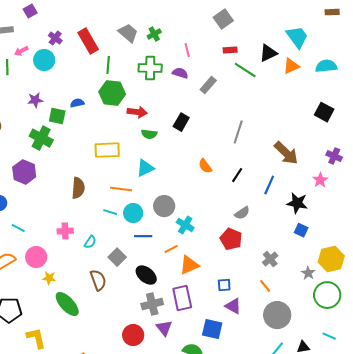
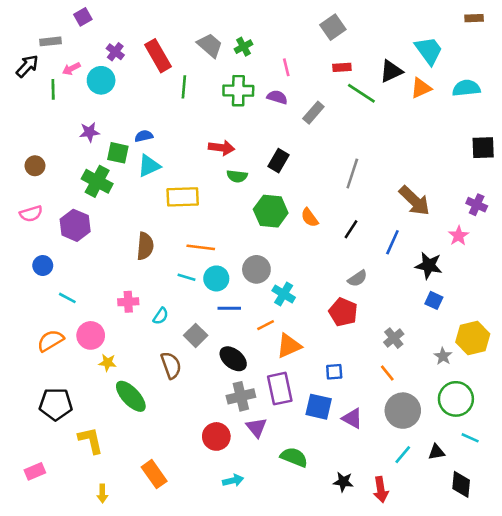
green hexagon: (112, 93) -> (271, 211), moved
black square: (324, 112) -> (483, 148), moved, turned -30
cyan triangle: (145, 168) -> (149, 166), moved
green circle: (327, 295) -> (456, 399), moved
purple triangle: (233, 306) -> (352, 418), moved
blue square: (212, 329) -> (319, 407), moved

